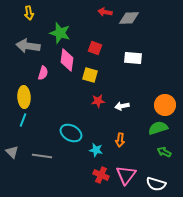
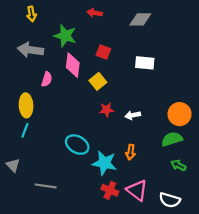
red arrow: (105, 12) -> (95, 13), moved
yellow square: (90, 75) -> (98, 81), turned 35
cyan star: (96, 150) -> (104, 163), size x1.6
gray line: (42, 156) -> (46, 186), moved
pink triangle: (126, 175) -> (137, 190), turned -30

